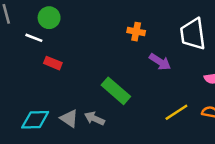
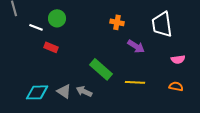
green circle: (49, 18) -> (57, 18), moved
yellow line: (176, 112) -> (135, 82), moved, turned 36

